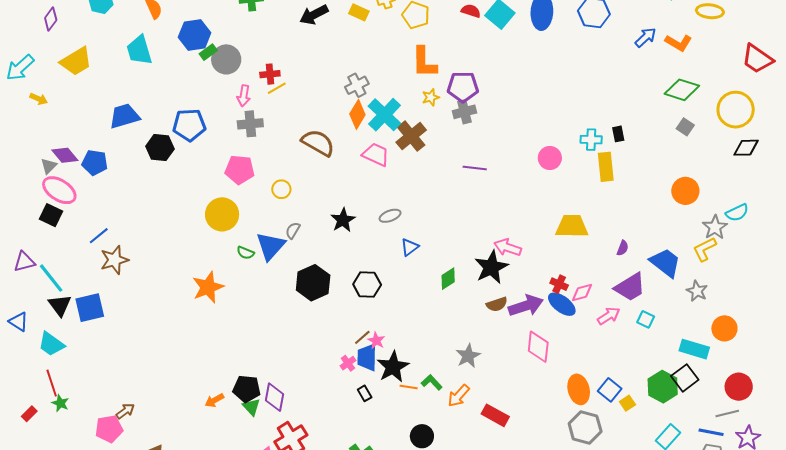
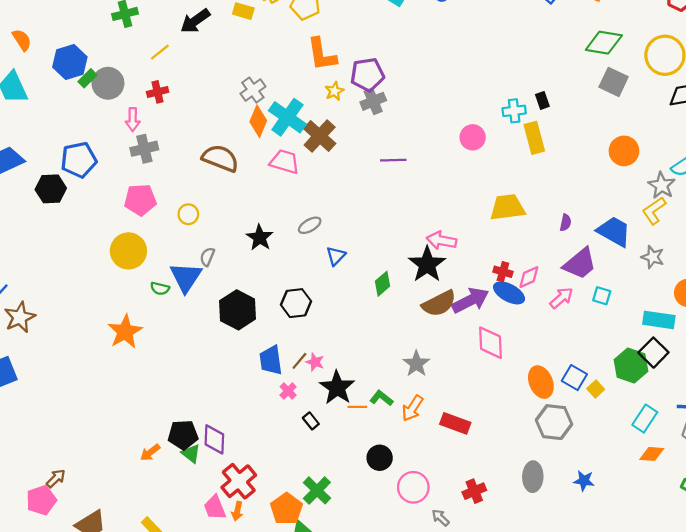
yellow line: (277, 88) -> (160, 52), moved
gray square: (685, 127) -> (614, 82), size x1.5
brown semicircle: (497, 304) -> (439, 303), size x1.5
blue trapezoid: (367, 357) -> (271, 360), moved

